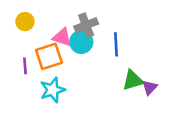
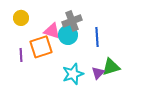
purple triangle: (150, 87) -> (98, 73), moved
cyan star: (53, 90) -> (73, 74), moved

